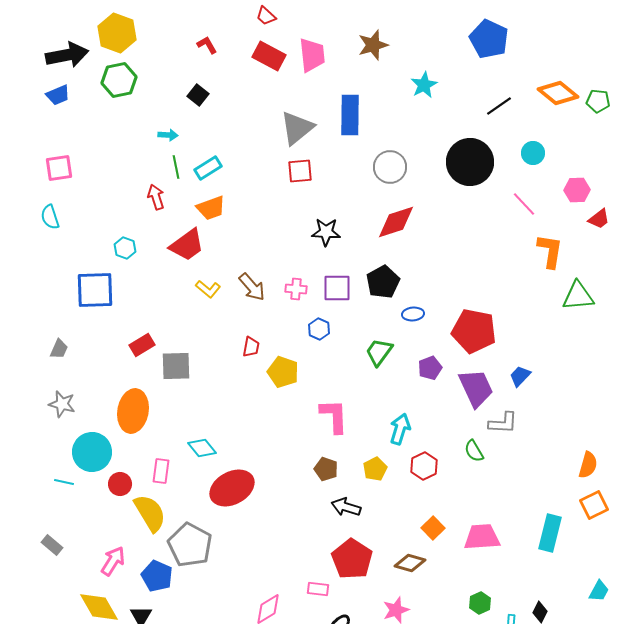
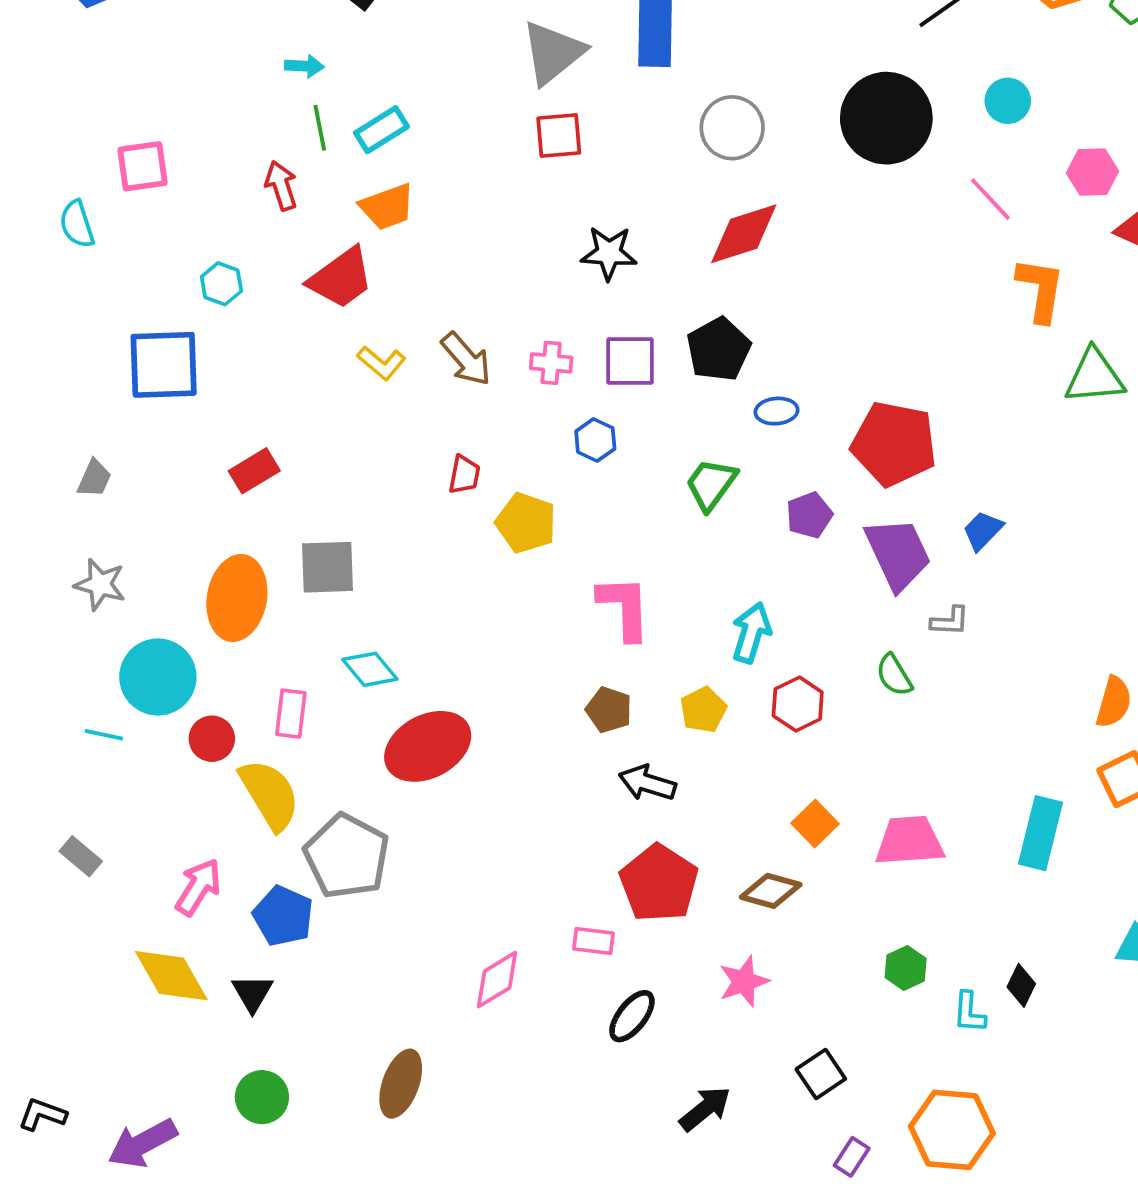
pink square: (59, 168) -> (142, 166), moved
gray square: (176, 366) -> (327, 567), moved
gray L-shape: (503, 423) -> (950, 621), size x0.7

